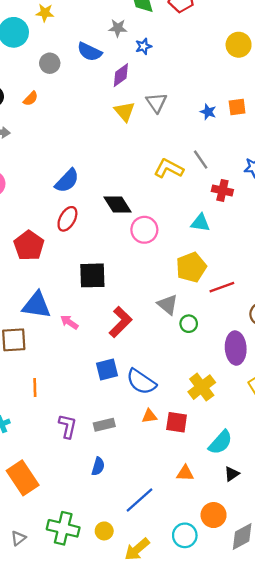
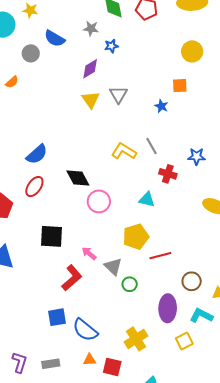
blue semicircle: (90, 52) -> (55, 38), moved
orange square: (237, 107) -> (180, 86), moved
pink arrow: (69, 322) -> (89, 253), moved

